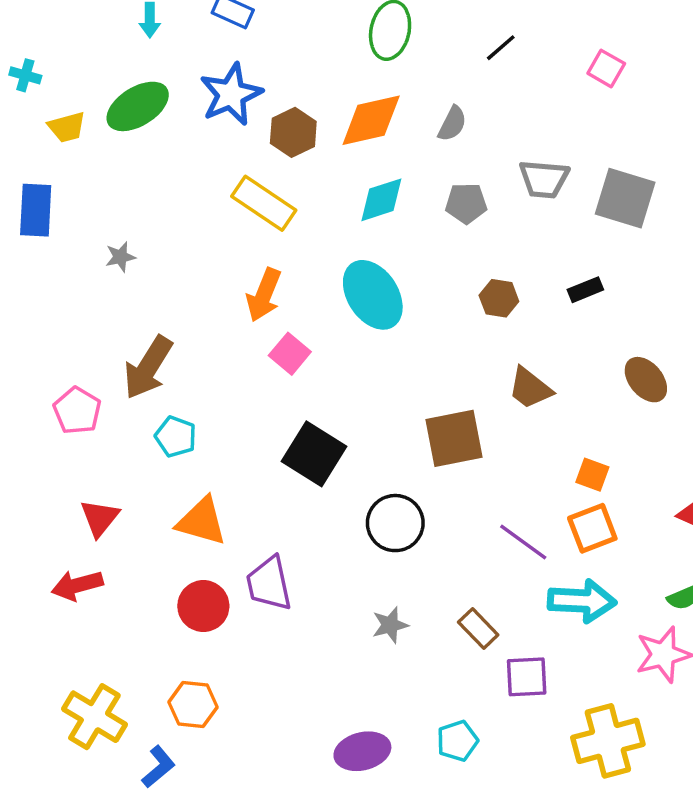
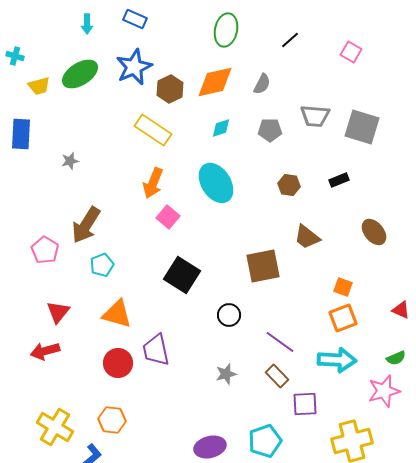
cyan diamond: (381, 200) -> (221, 128), size x0.7
cyan pentagon: (176, 437) -> (102, 265), turned 30
black circle: (395, 523) -> (229, 315), size x0.7
purple line: (523, 542) -> (280, 342), moved
cyan pentagon: (457, 741) -> (265, 441), size x1.4

